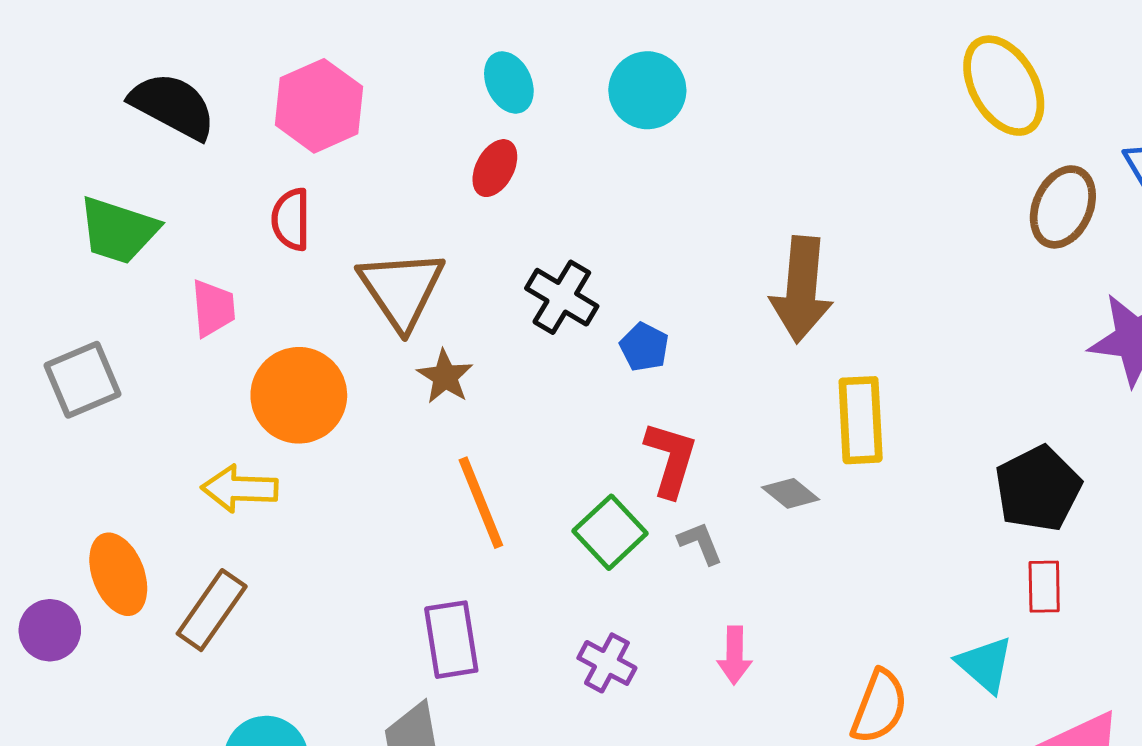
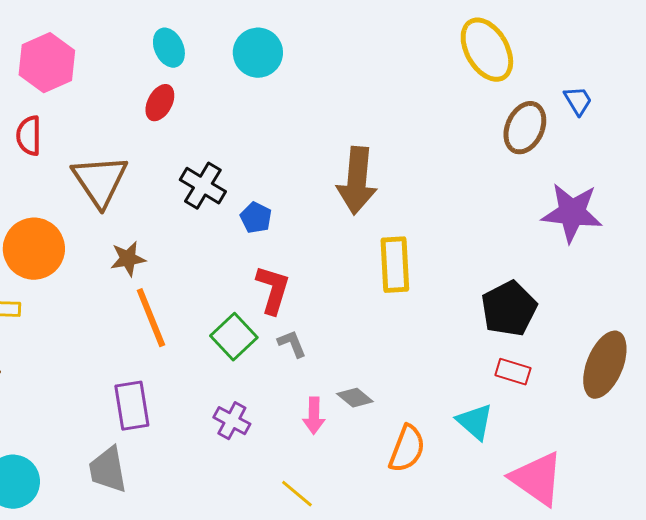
brown star: (445, 377) -> (128, 259), moved, turned 30
gray diamond: (791, 493) -> (355, 398), moved
red rectangle: (1044, 587) -> (513, 372), turned -72

